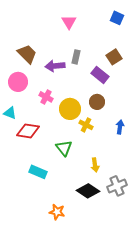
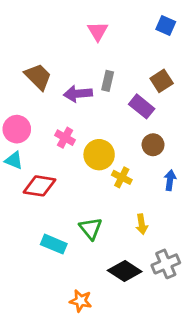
pink circle: (18, 82) -> (17, 129), moved
brown circle: (97, 102) -> (153, 145), moved
green triangle: (64, 148) -> (91, 228), moved
yellow arrow: (95, 165) -> (142, 224), moved

